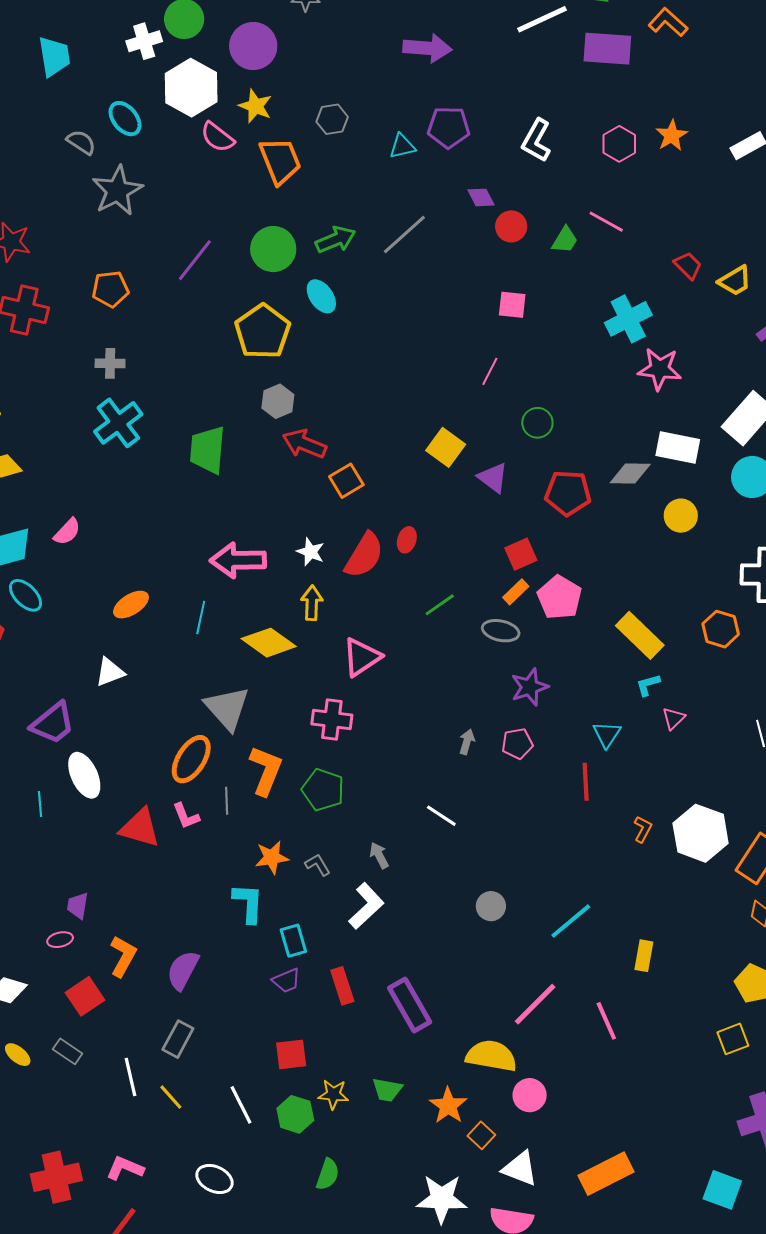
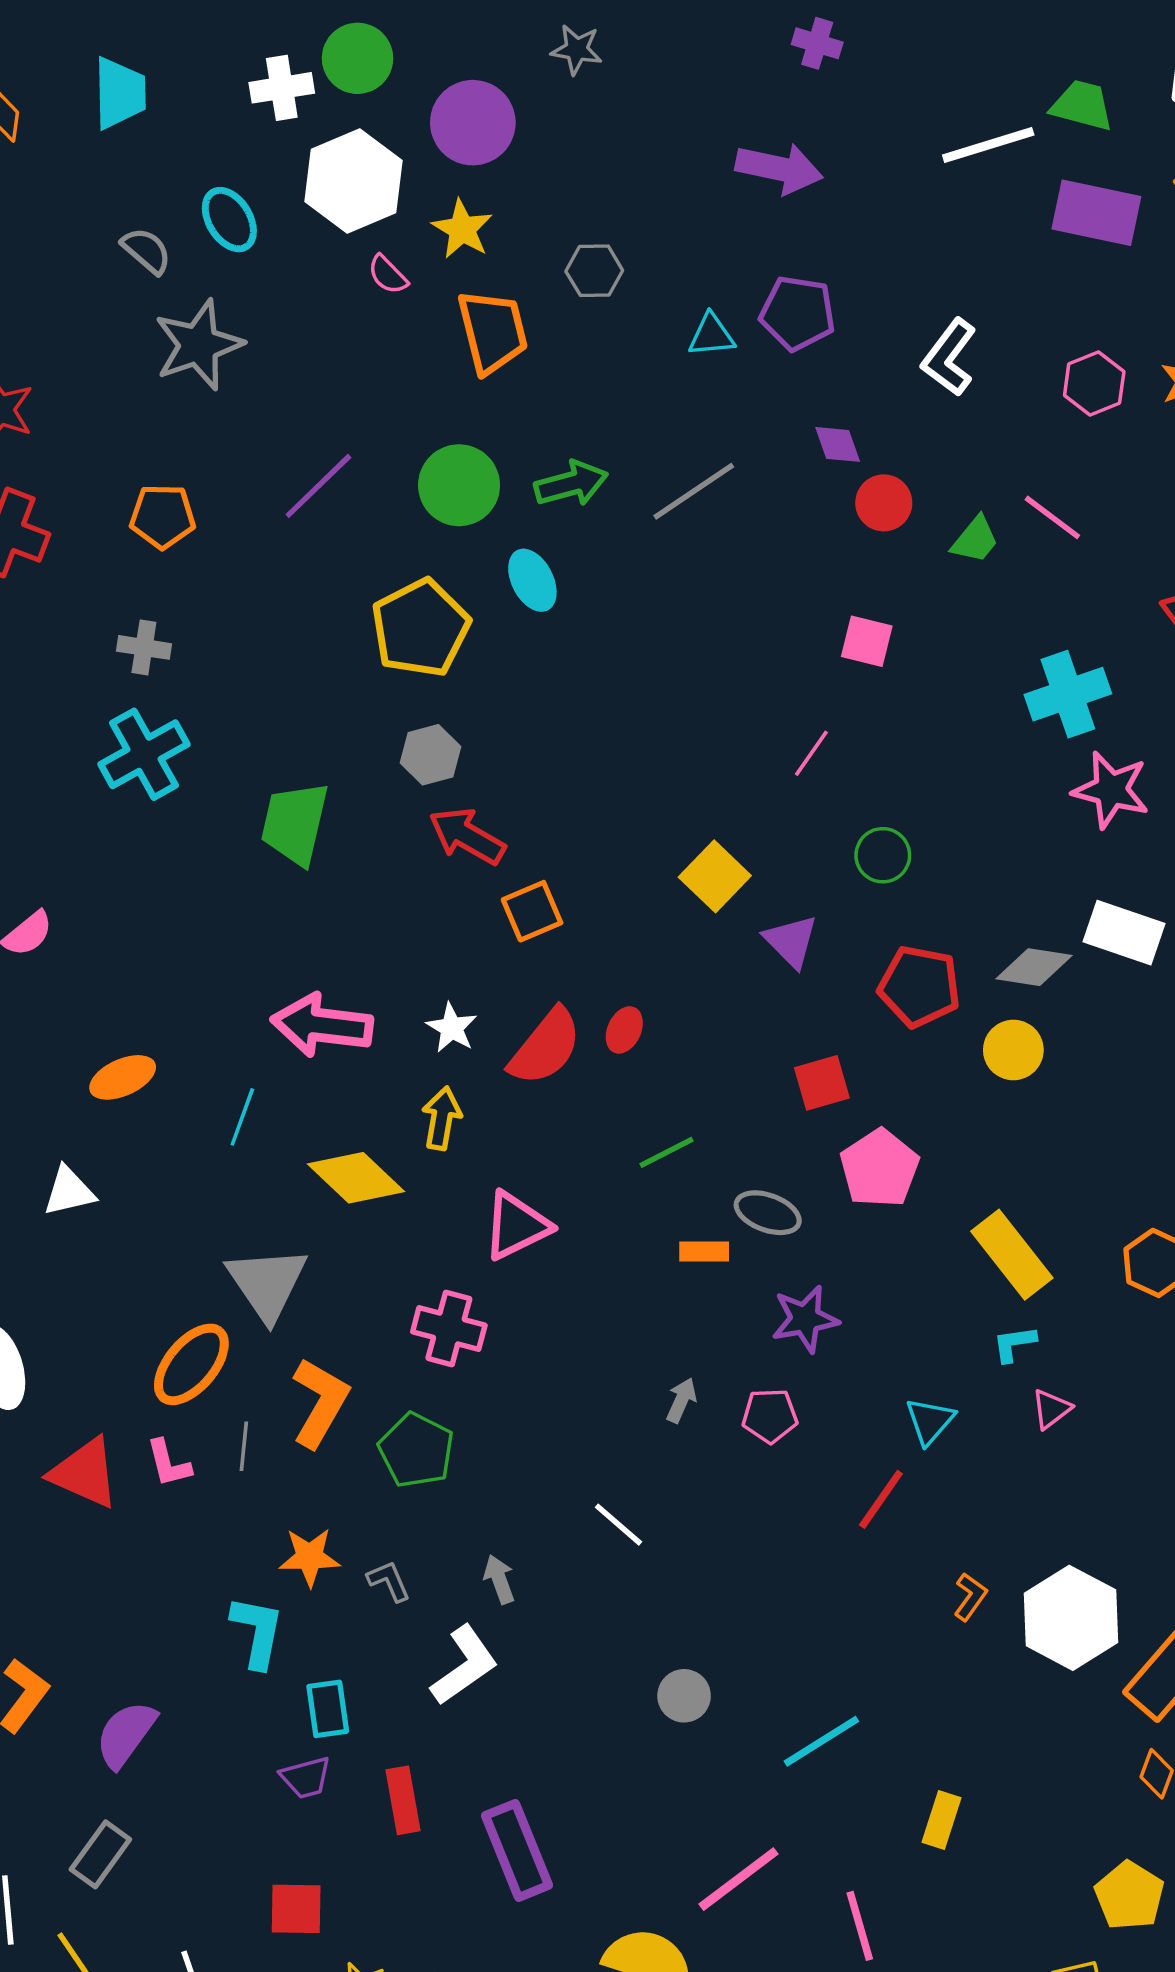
pink semicircle: (217, 137) -> (388, 275), size x0.7
yellow circle: (681, 516) -> (1013, 1050), moved
orange rectangle: (516, 592) -> (704, 1252), moved, turned 36
red line: (586, 782) -> (881, 1499), turned 30

